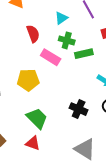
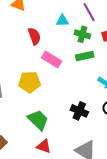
cyan triangle: (61, 18) -> (62, 21), turned 32
green cross: (67, 40) -> (82, 34), moved
red triangle: (33, 143) -> (44, 146), moved

